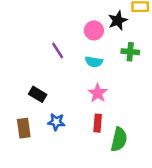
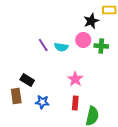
pink circle: (94, 30) -> (83, 40), moved
cyan semicircle: (94, 62) -> (61, 47), moved
brown rectangle: (24, 128) -> (16, 96), moved

